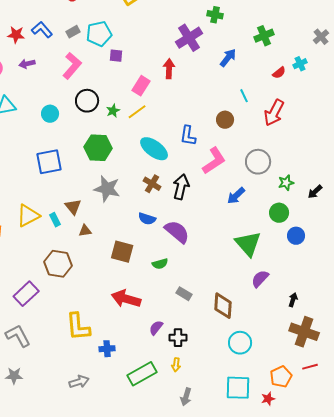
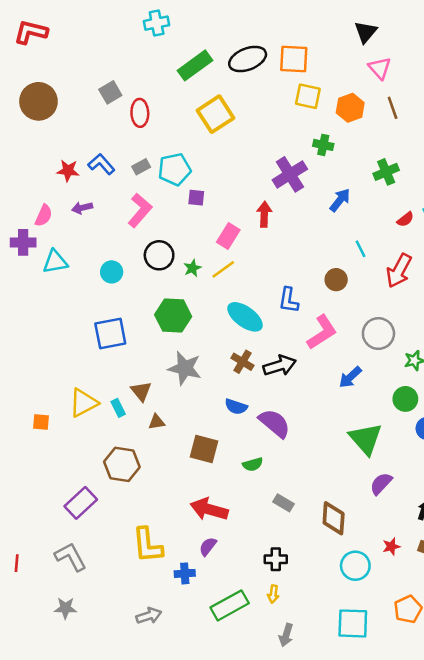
black arrow: (181, 187) -> (280, 366), turned 60
purple semicircle: (156, 328) -> (208, 546), moved
red star: (268, 399) -> (391, 546), moved

